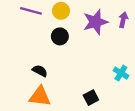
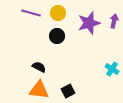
black square: (91, 98) -> (68, 91), moved

